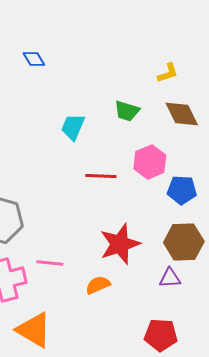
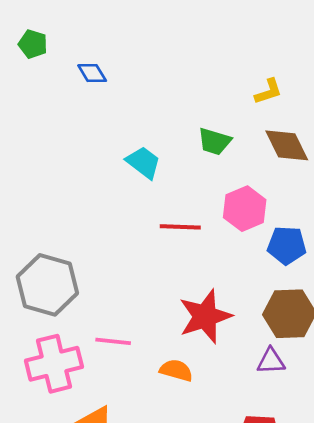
cyan trapezoid: (73, 127) -> (143, 162), turned 104
orange semicircle: (98, 285) -> (176, 370), turned 40

